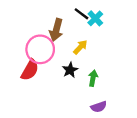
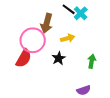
yellow arrow: (80, 47) -> (68, 38), turned 32
green arrow: (93, 78) -> (92, 61), moved

